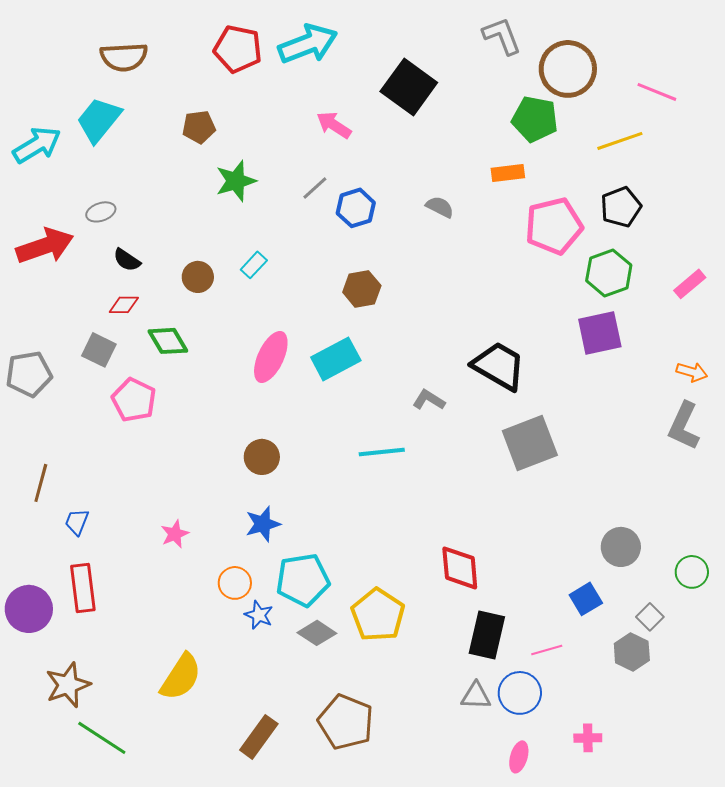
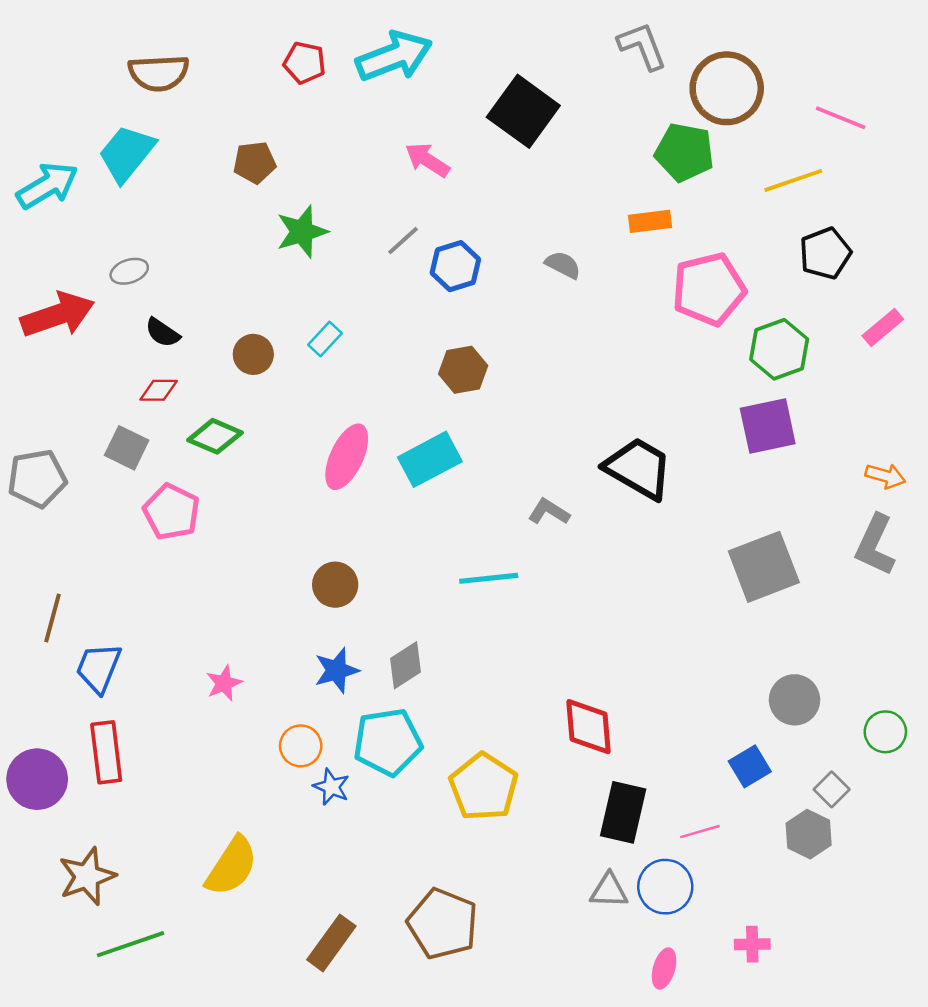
red pentagon: (238, 49) -> (304, 63), size x0.7
black pentagon: (621, 207) -> (825, 253), moved
pink rectangle: (690, 284) -> (883, 328), moved
green diamond: (168, 341) -> (215, 436), turned -36
gray square: (530, 443) -> (764, 567), moved
blue trapezoid: (77, 522) -> (99, 668), size x1.5
gray diamond: (317, 633) -> (406, 665), moved, turned -66
green line: (102, 738) -> (130, 944), turned -52

